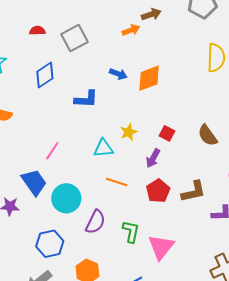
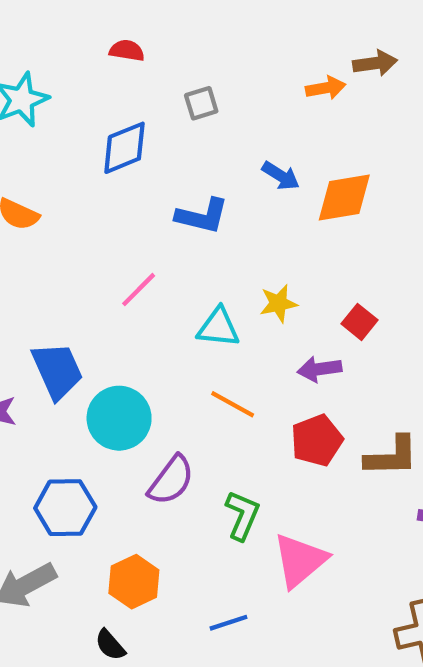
gray square: (75, 38) -> (201, 103), moved, size x0.6
pink line: (52, 151) -> (139, 290), moved
purple arrow: (153, 158) -> (319, 369), turned 42

